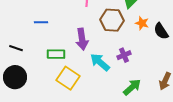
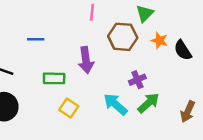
cyan arrow: (100, 62) -> (115, 104), moved
yellow square: (68, 78) -> (69, 108), size x0.7
green arrow: (132, 87) -> (148, 103), moved

